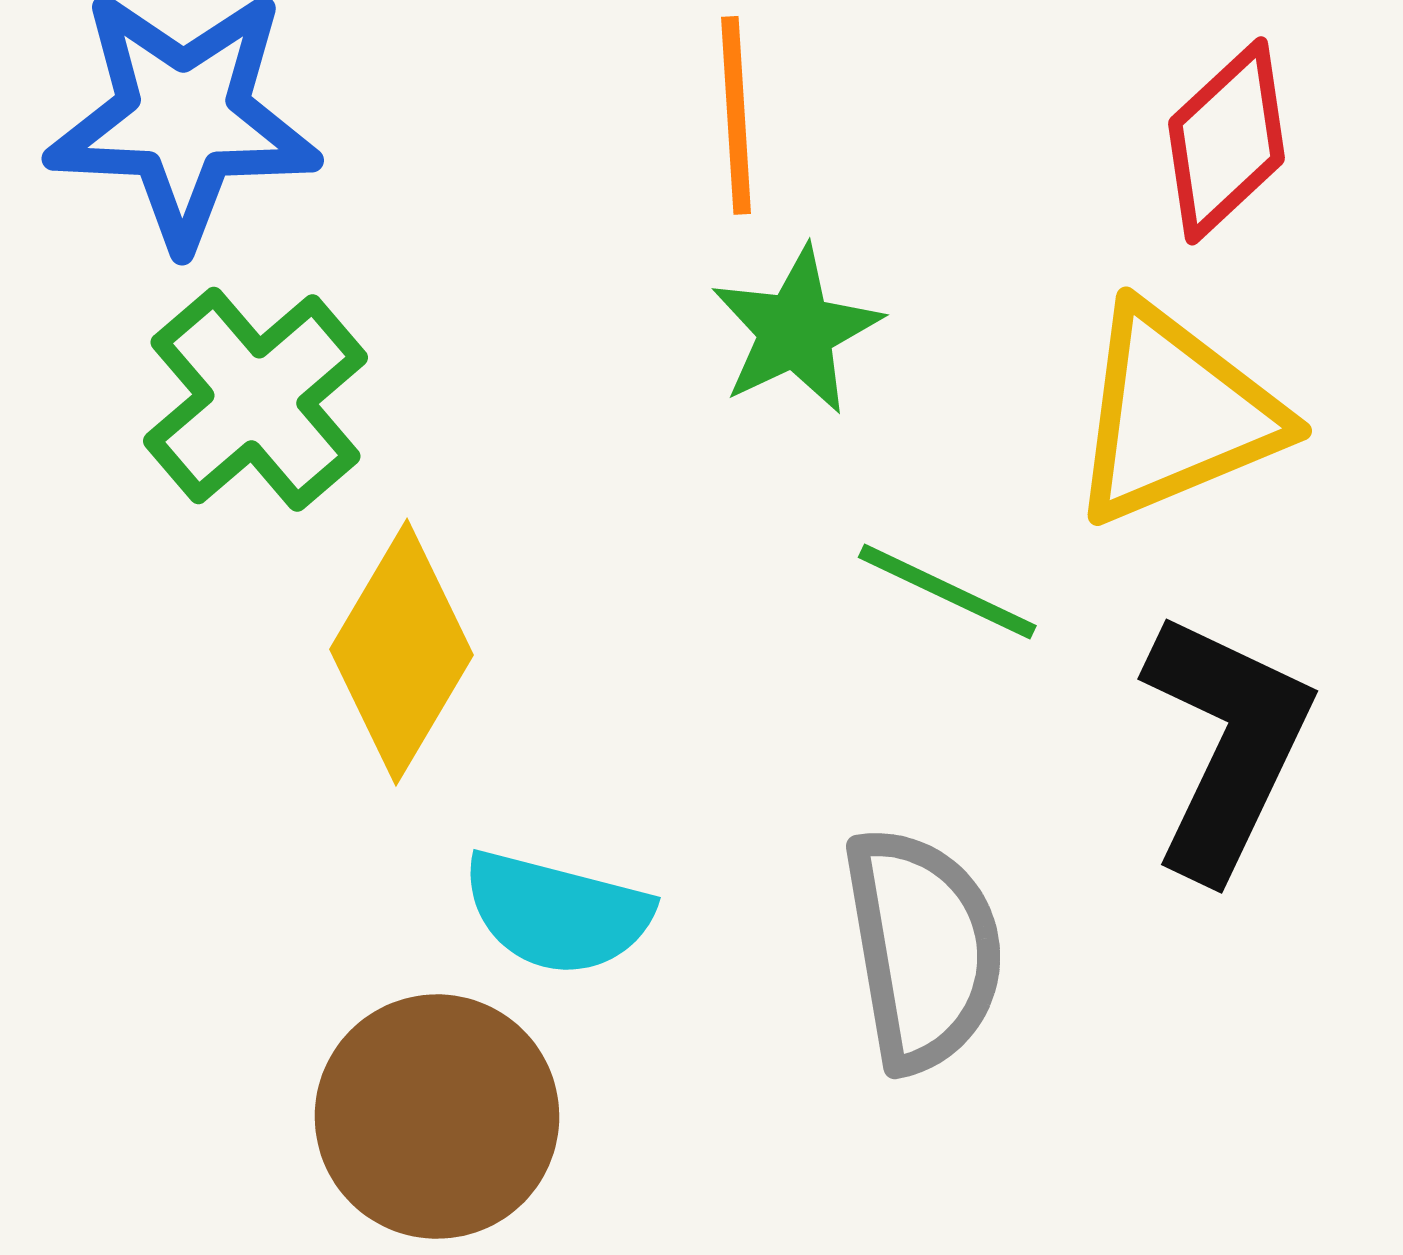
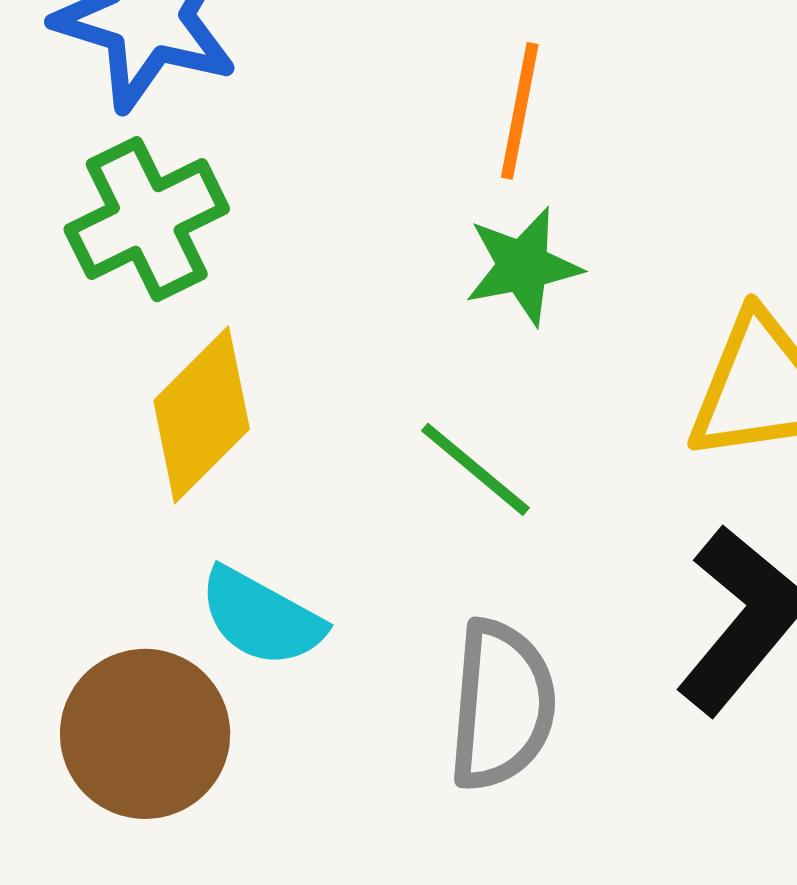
green line: (947, 591) -> (475, 469), moved

